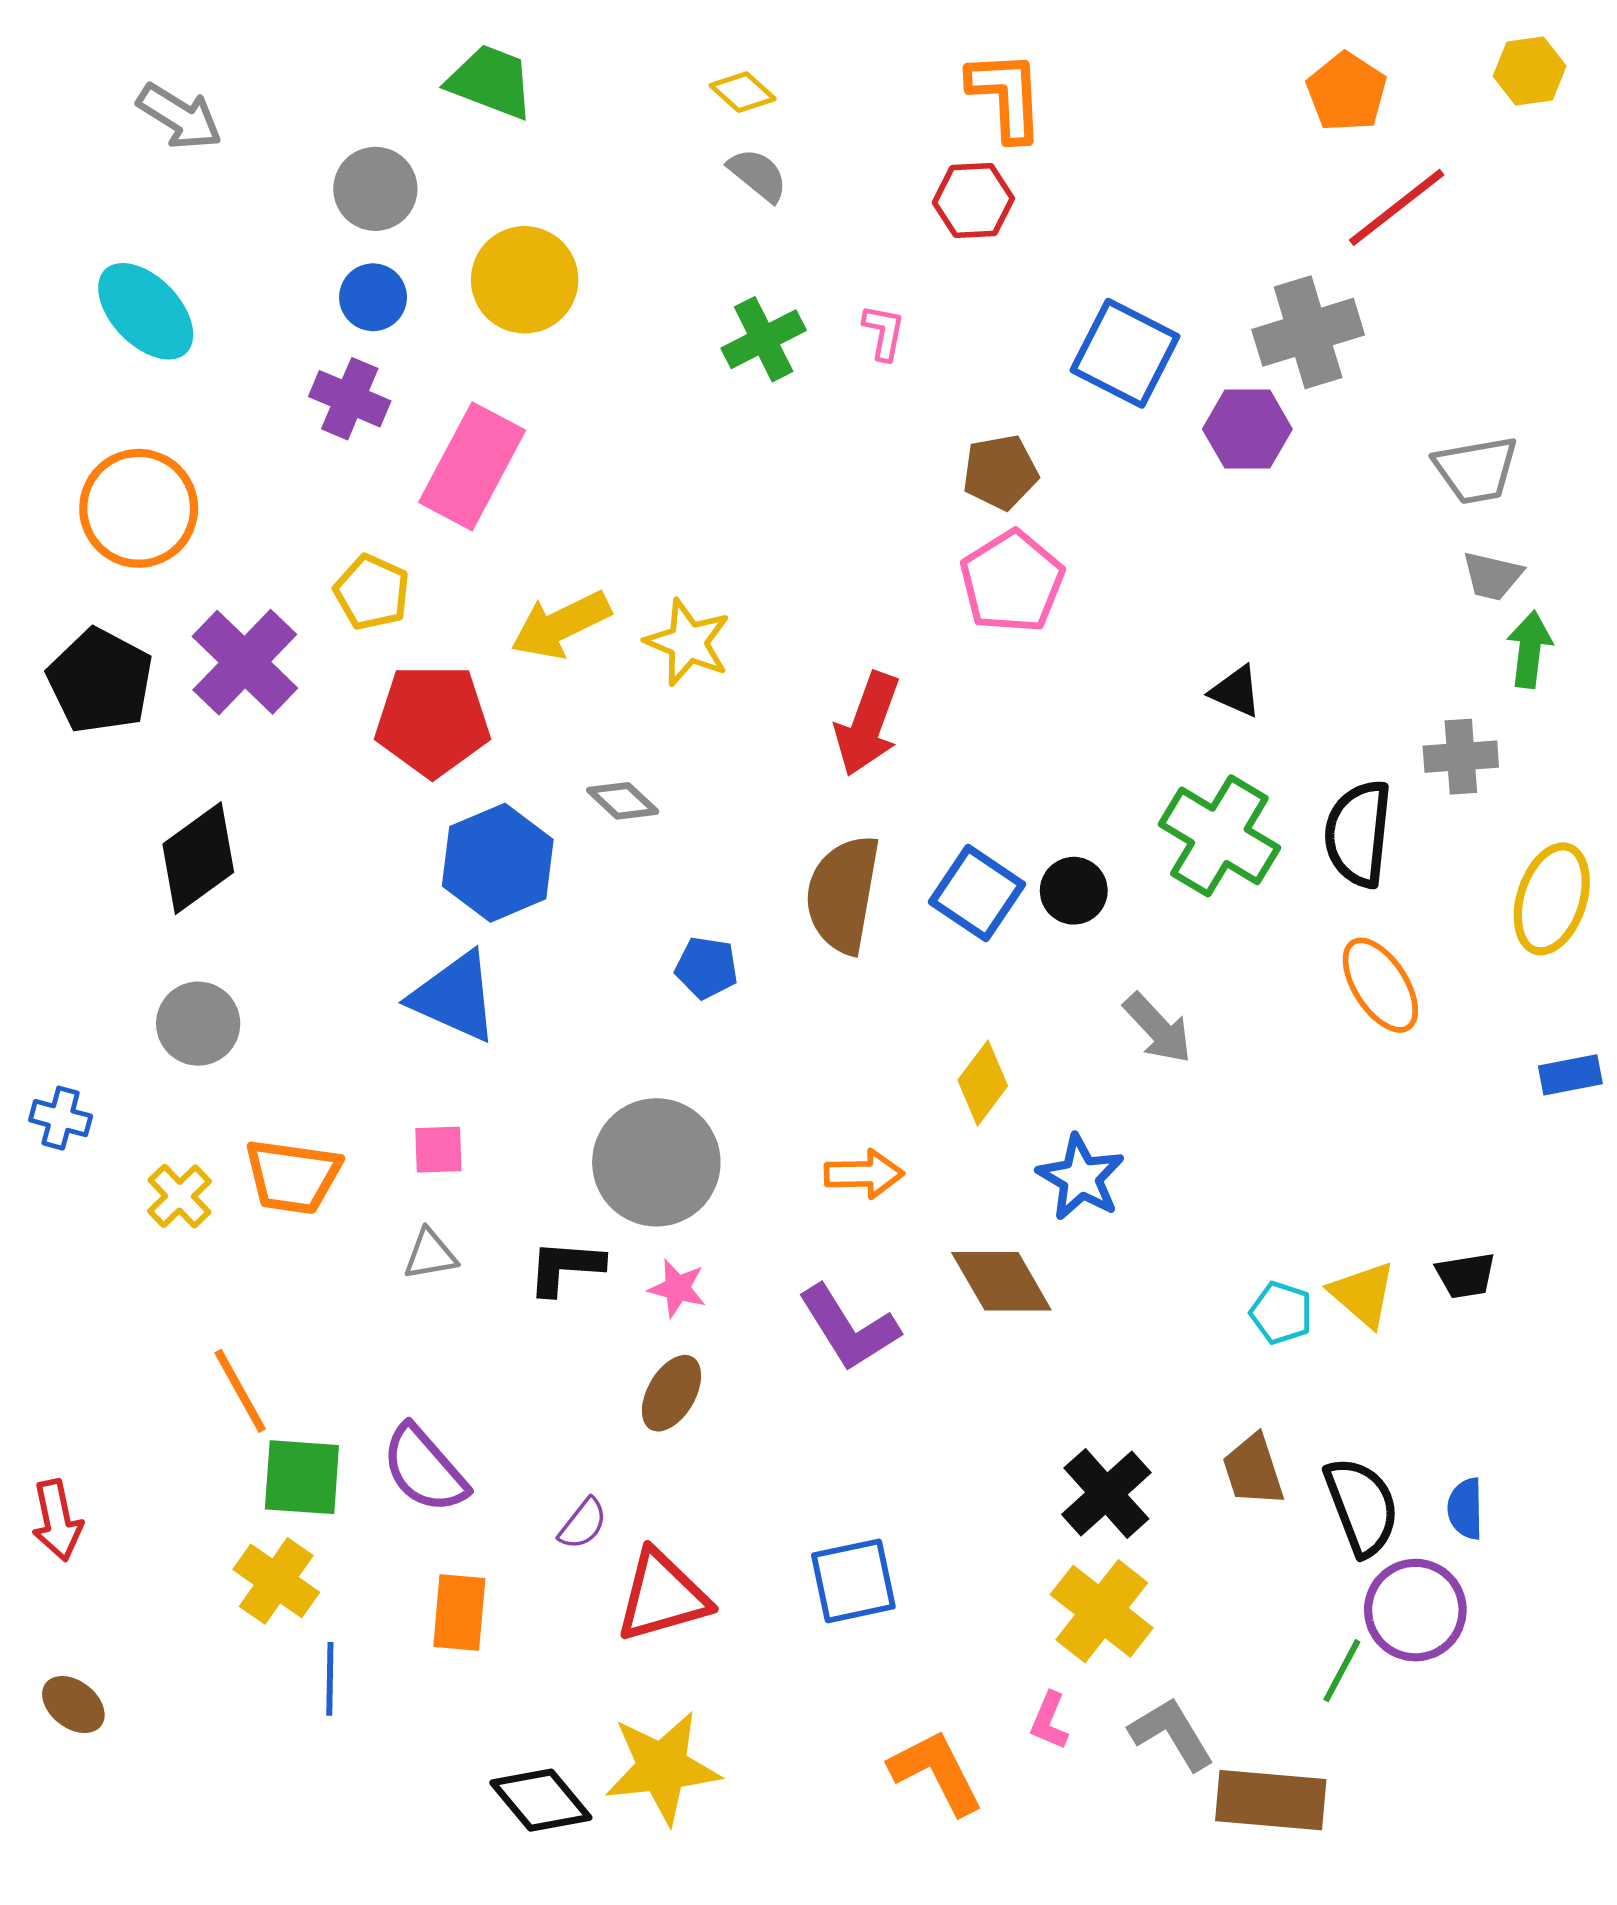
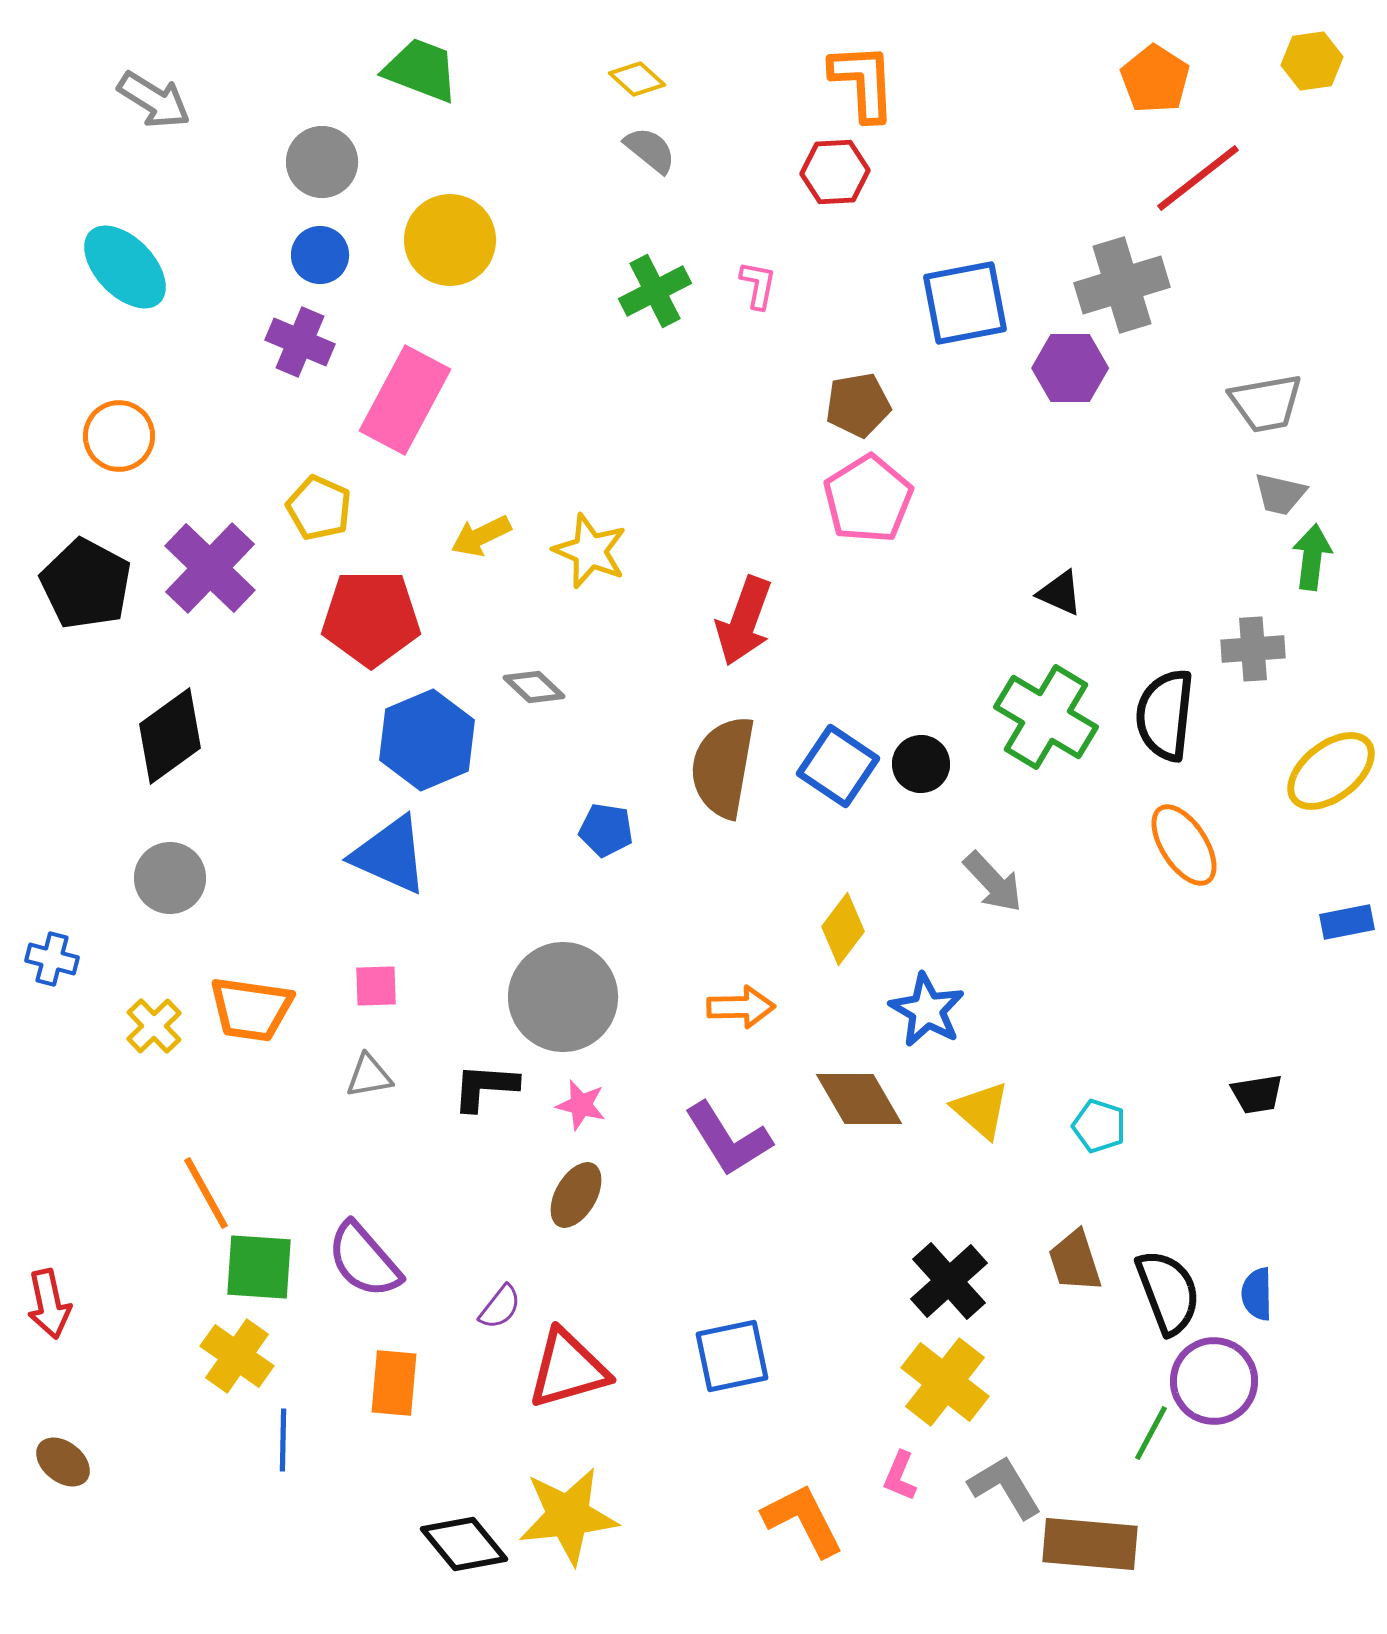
blue square: (1125, 353) -> (965, 303), turned -38
orange circle: (139, 508) -> (119, 436), size x0.7
yellow arrow: (561, 625) -> (481, 536), size x0.7
yellow ellipse: (1552, 899) -> (1331, 771), turned 34
yellow triangle: (1363, 1294) -> (981, 1110), moved

